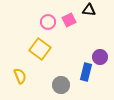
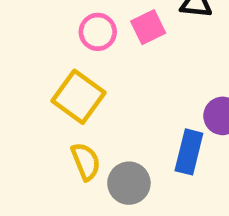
yellow semicircle: (20, 76) -> (86, 162), moved

